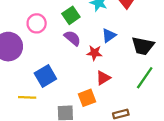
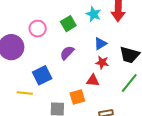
purple semicircle: (72, 38) -> (67, 53), moved, turned -91
red star: (94, 53) -> (102, 62), moved
red triangle: (103, 78) -> (93, 80), turned 32

